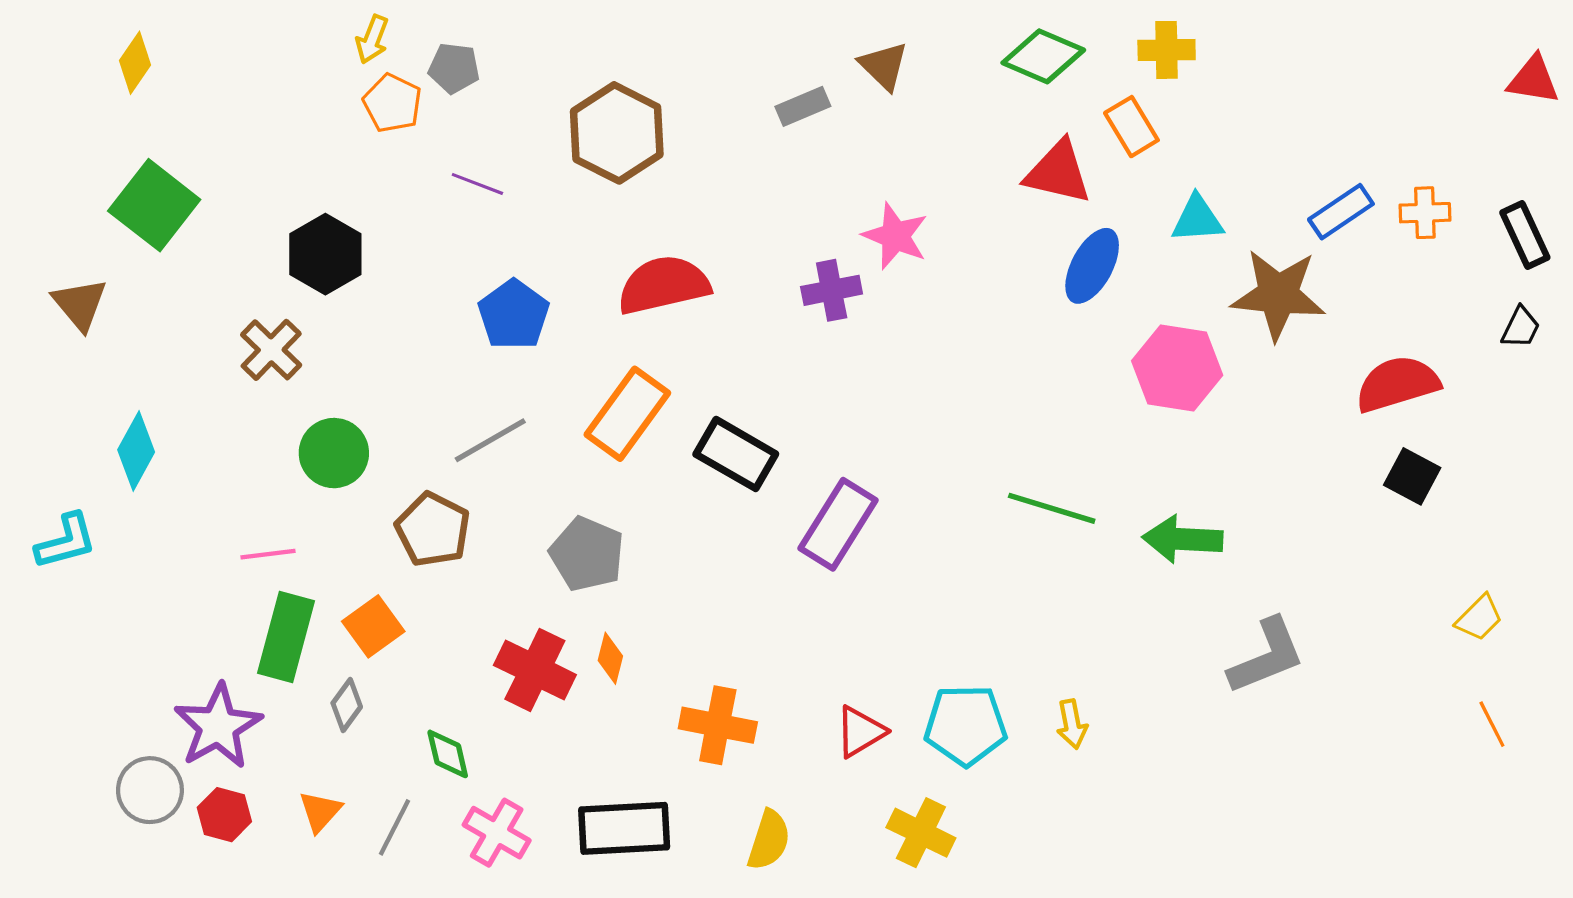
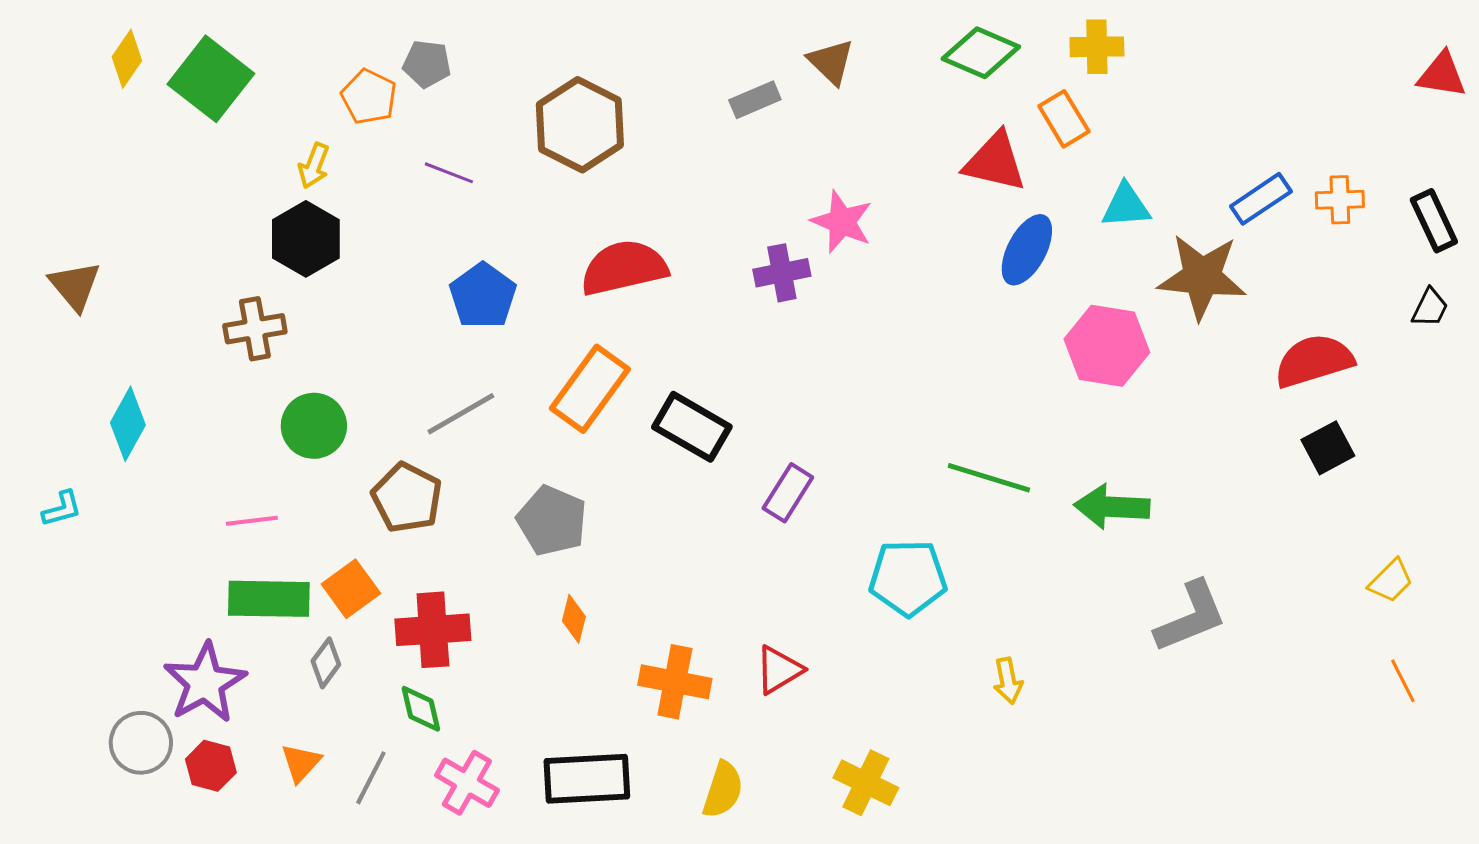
yellow arrow: (372, 39) -> (314, 166), moved
green square: (154, 205) -> (211, 79), moved
brown cross: (271, 350) -> (255, 329), turned 36
black square: (1412, 476) -> (1328, 448), turned 34
purple rectangle: (838, 524) -> (788, 493), size x0.7
cyan L-shape: (66, 541) -> (62, 509), size x0.7
green rectangle: (286, 637) -> (269, 599), turned 76
red cross: (535, 670) -> (433, 630), moved, turned -30
cyan pentagon: (966, 725) -> (908, 578), moved
red triangle: (860, 732) -> (779, 670), moved

